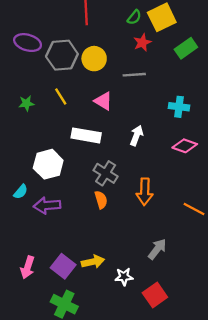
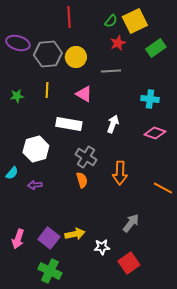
yellow line: (61, 96) -> (47, 90), turned 35
purple arrow: (47, 205) -> (35, 185), size x0.6

